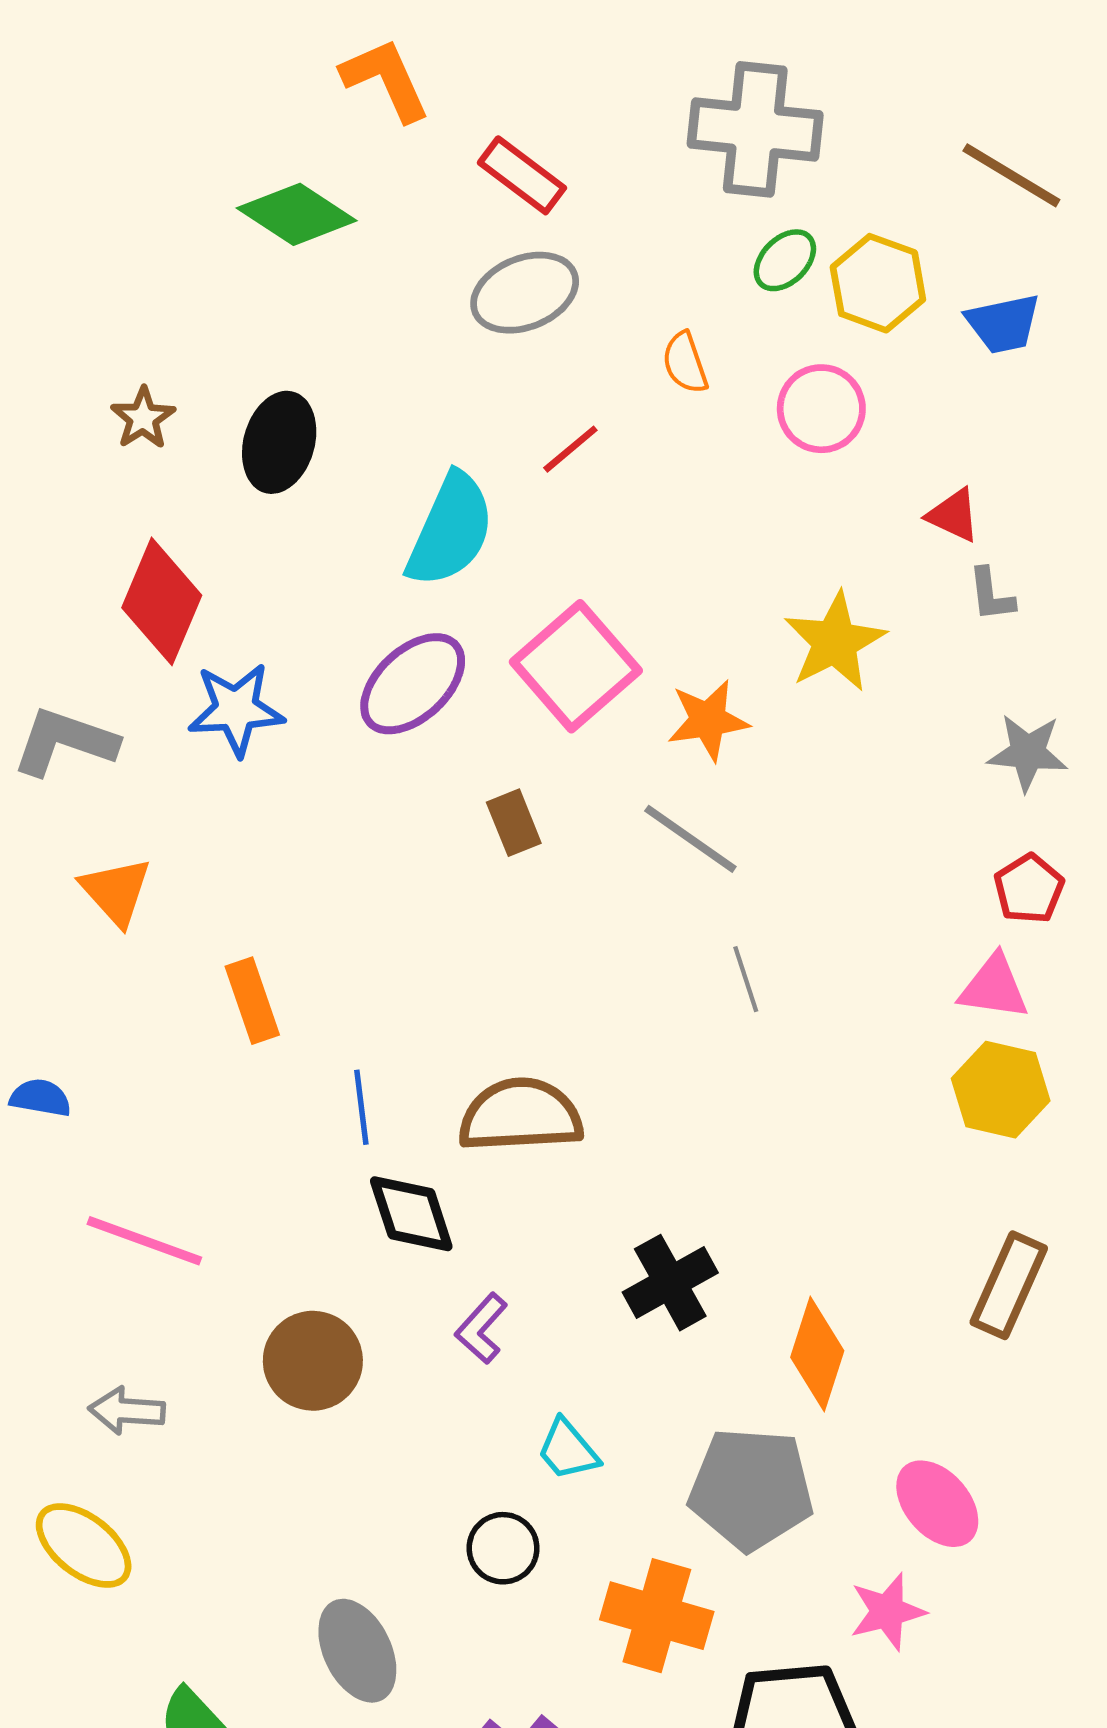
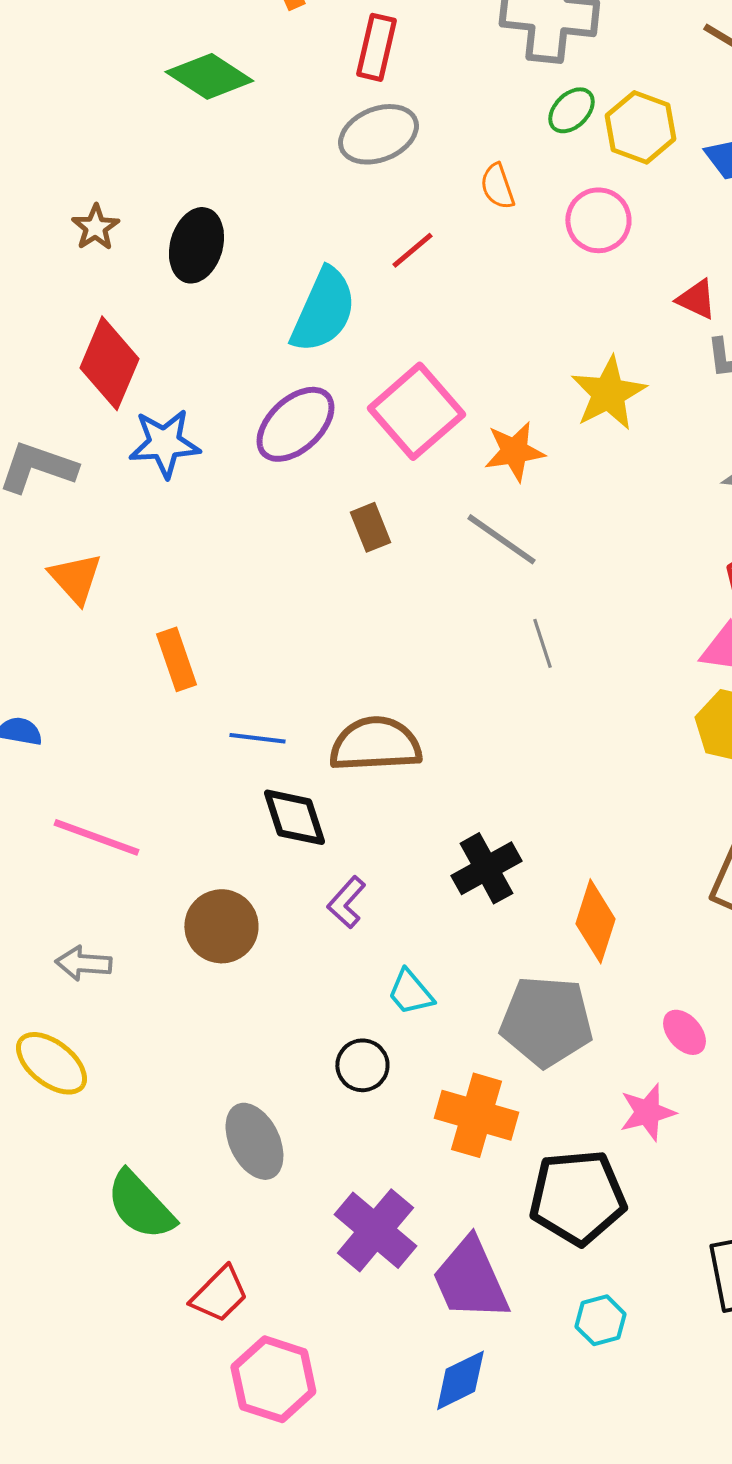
red rectangle: (522, 175) -> (376, 47), turned 66
blue line: (361, 1107) -> (257, 738), turned -76
pink ellipse: (937, 1504) -> (684, 1032), size x0.7

